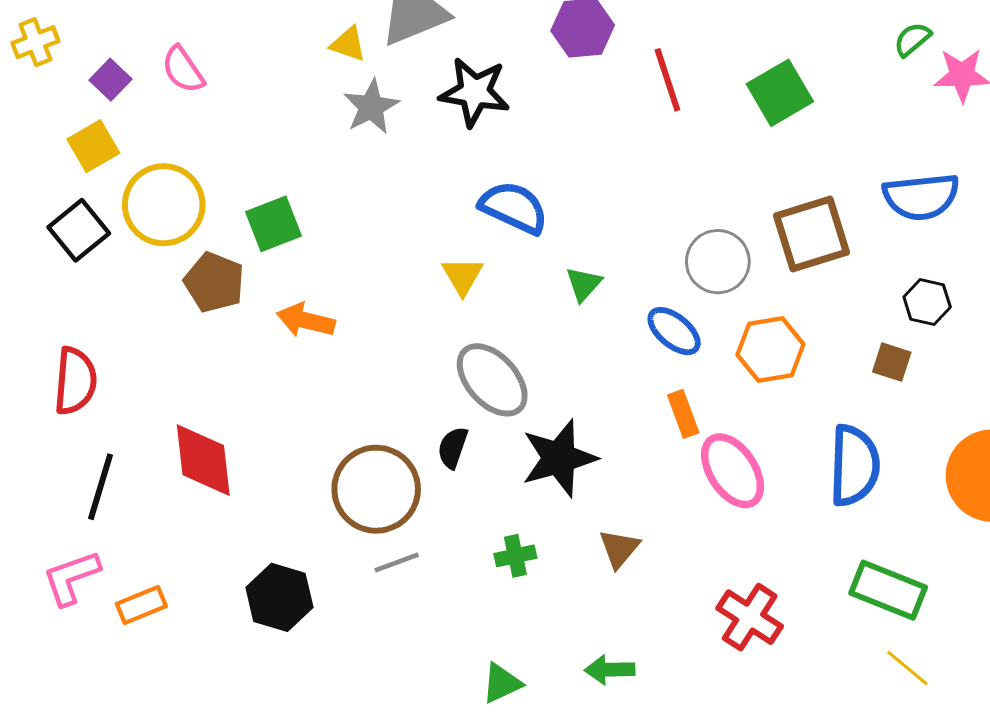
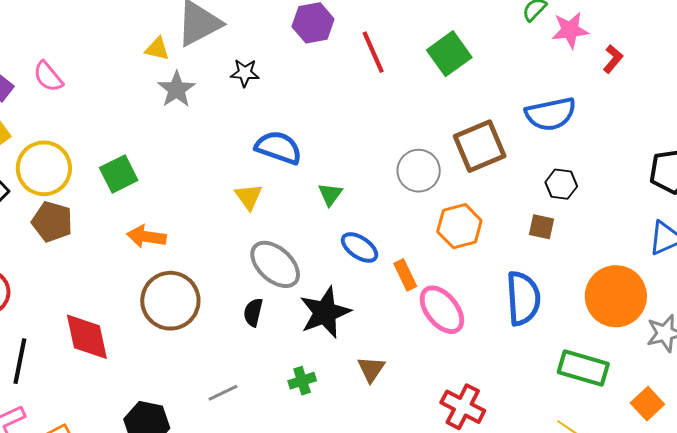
black star: (475, 92) -> (245, 73), size x0.6
brown pentagon: (214, 282) -> (52, 222), moved
blue ellipse: (674, 331) -> (360, 247), moved
brown circle: (376, 489) -> (170, 301), moved
green rectangle: (888, 590) -> (583, 368), moved

